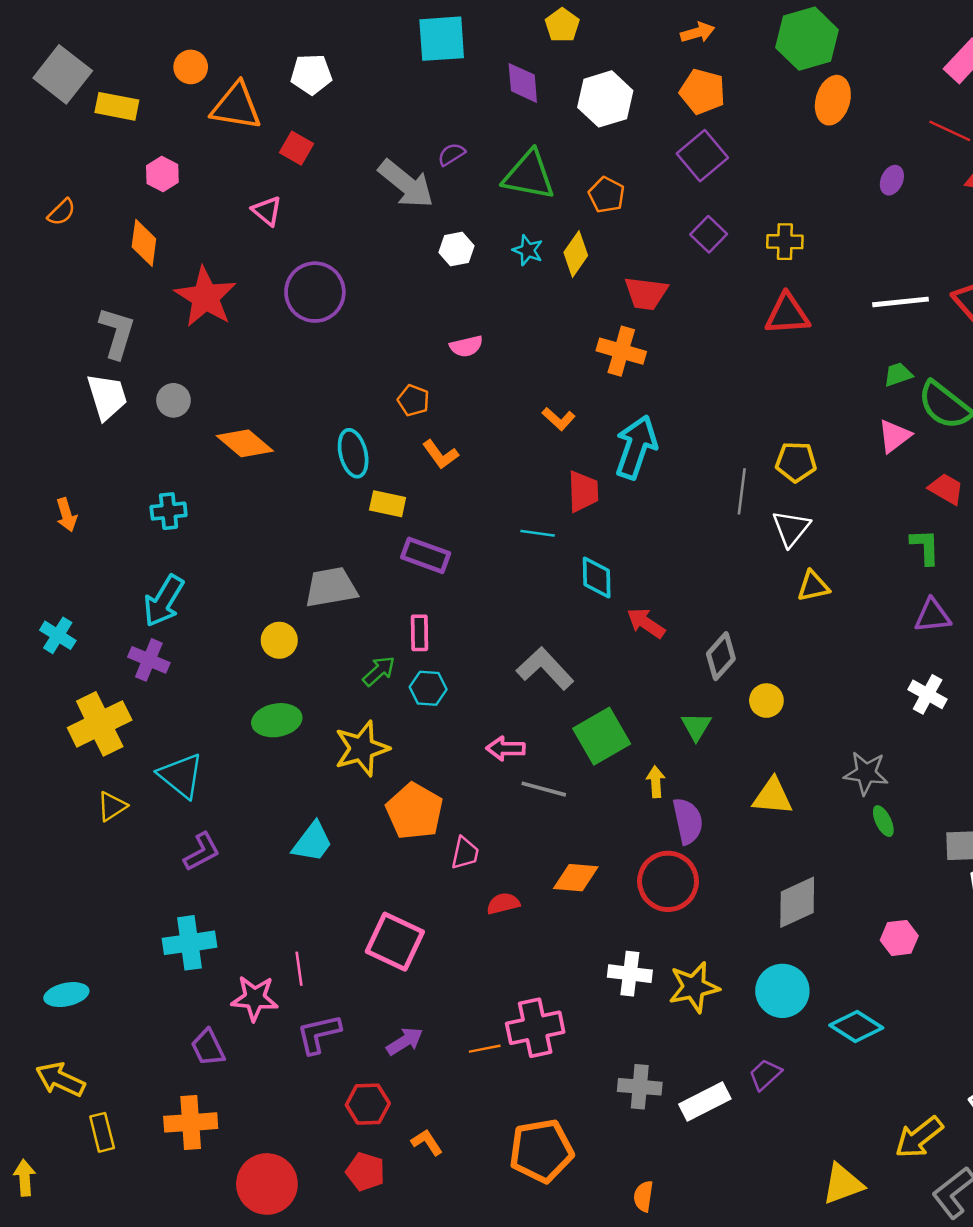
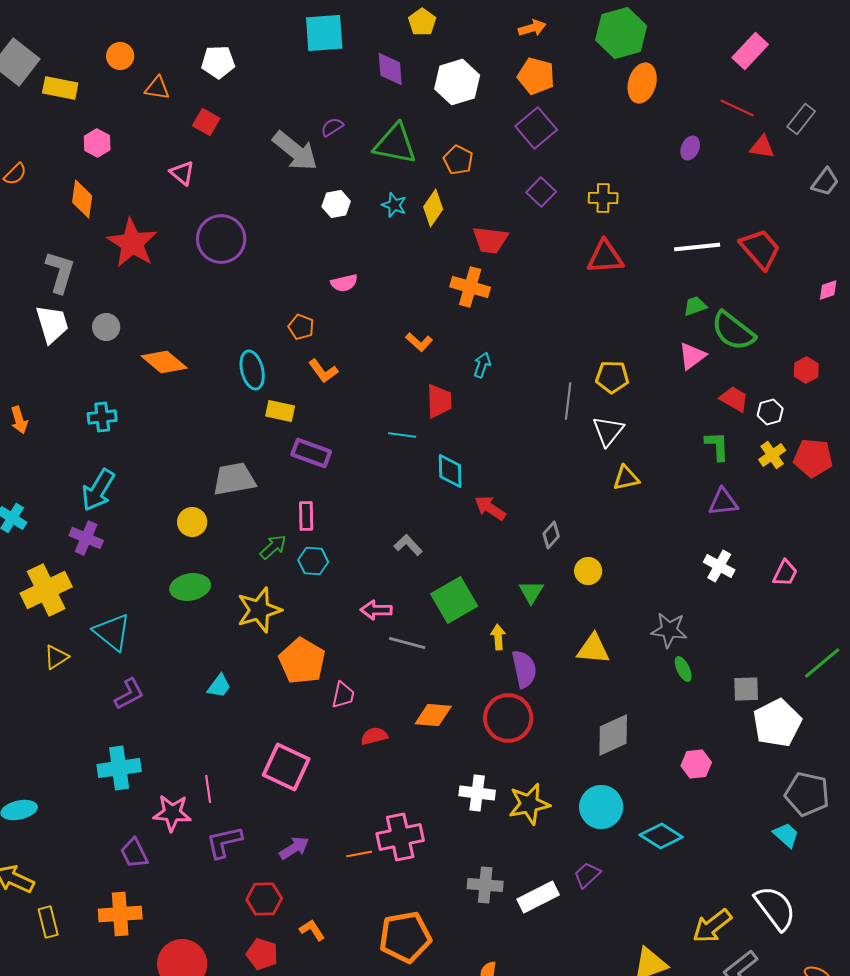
orange triangle: (236, 106) -> (157, 88), size x0.6
cyan arrow: (636, 447) -> (482, 365), size x0.5
gray diamond: (721, 656) -> (551, 535), size x0.7
gray L-shape: (545, 669) -> (408, 545), size x0.6
cyan trapezoid: (312, 842) -> (219, 686), size x0.7

